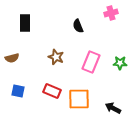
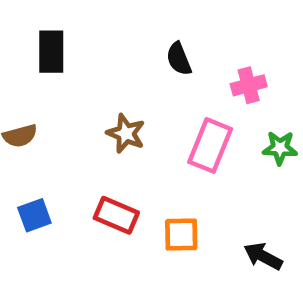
pink cross: (111, 13) -> (249, 85), moved
blue square: (18, 91) -> (34, 215), turned -32
orange square: (79, 99) -> (181, 235), size x0.7

